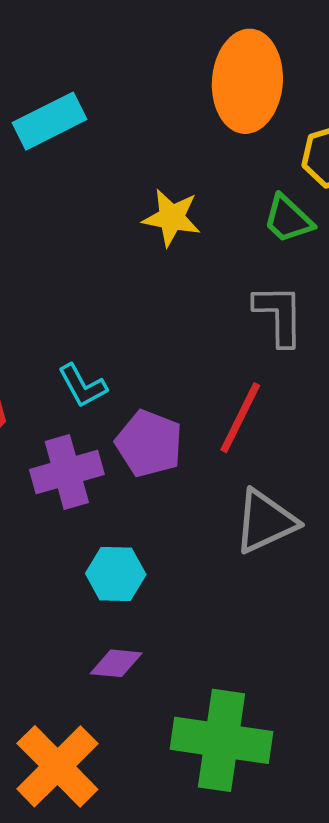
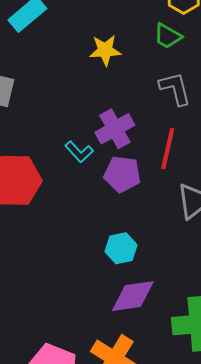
purple cross: (67, 472) -> (115, 129), moved
purple diamond: (116, 663) -> (133, 296), size x1.6

